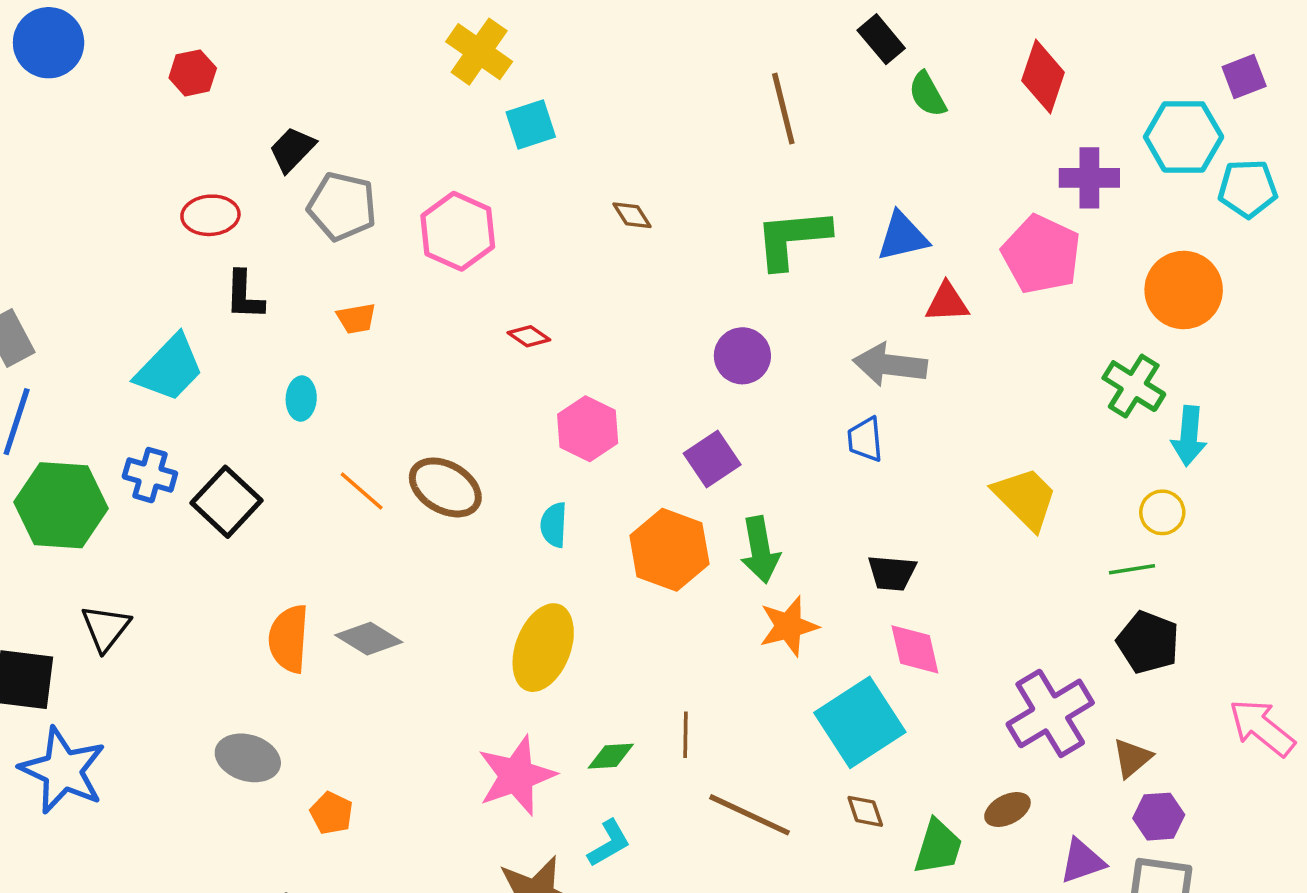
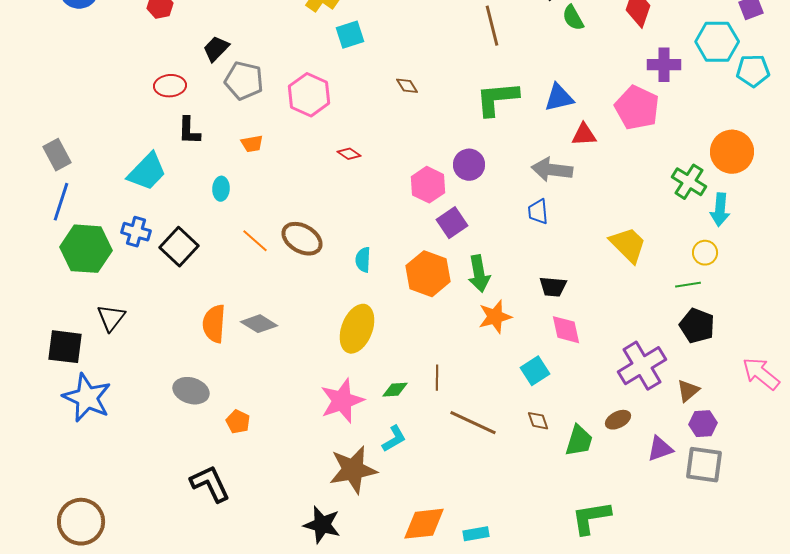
orange circle: (1184, 290) -> (732, 152), moved
pink hexagon: (588, 429) -> (428, 185), moved
cyan square: (860, 722) -> (535, 371), size x0.6

